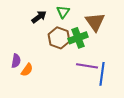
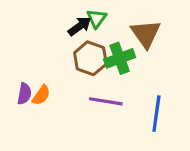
black arrow: (39, 17) -> (80, 26), moved
purple line: (87, 66) -> (106, 101), moved
orange semicircle: (27, 70) -> (41, 95), moved

